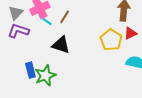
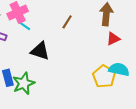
brown line: (65, 17) -> (67, 22), moved
yellow pentagon: (111, 40) -> (104, 76), moved

